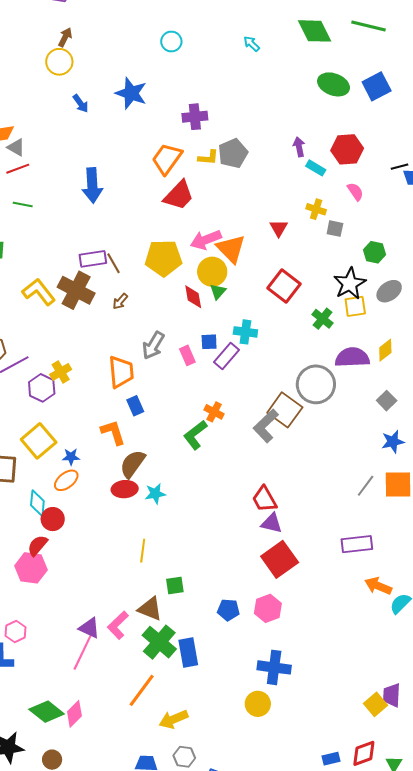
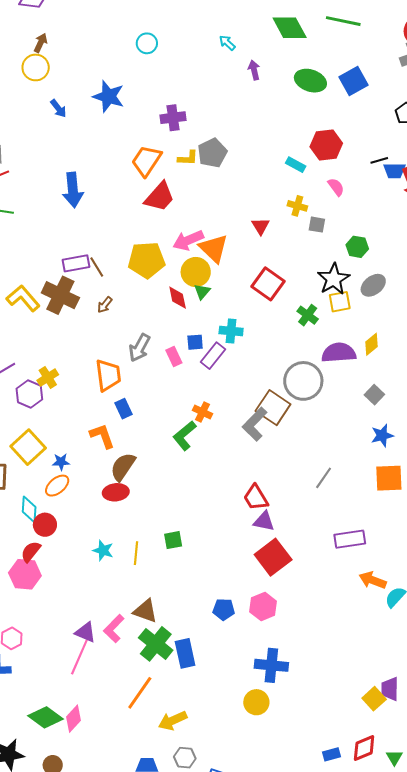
purple arrow: (299, 147) -> (254, 70), moved
gray line: (366, 486) -> (324, 478), moved
cyan star: (155, 494) -> (103, 550), moved, turned 30
green square: (175, 586) -> (173, 540), moved

